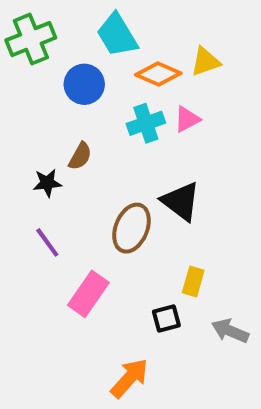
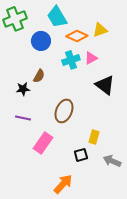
black triangle: (181, 201) -> (105, 85), moved
purple line: (47, 242) -> (23, 118), turned -42

